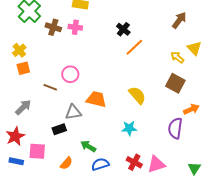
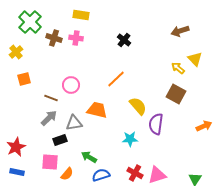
brown arrow: (179, 20) -> (180, 31), turned -144
orange line: (134, 47) -> (116, 79), moved
yellow cross: (19, 50) -> (16, 52), moved
gray arrow: (23, 107) -> (49, 118), moved
orange arrow: (191, 109) -> (204, 126), moved
purple semicircle: (175, 128) -> (156, 124), moved
pink square: (37, 151) -> (50, 162), moved

